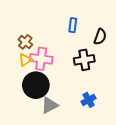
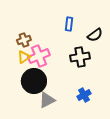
black semicircle: (100, 37) -> (95, 35), turned 35
brown cross: (25, 42) -> (24, 40), turned 32
pink cross: (41, 59) -> (39, 56), turned -30

